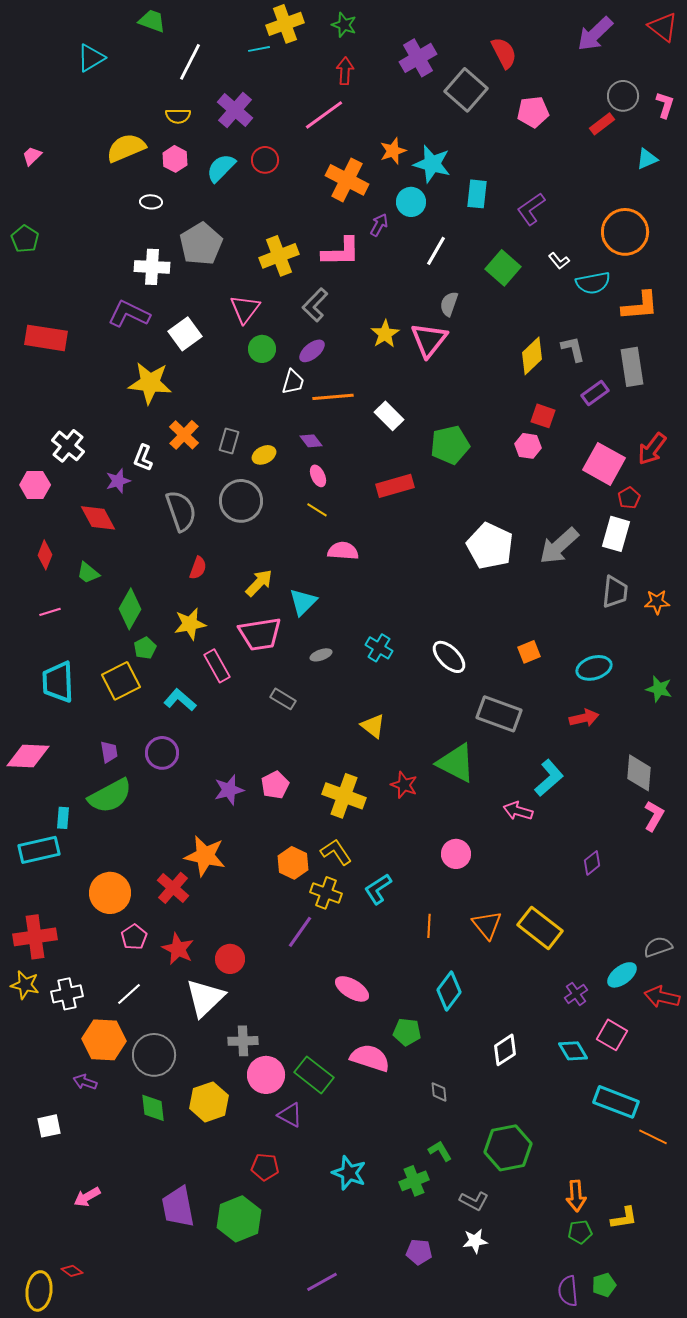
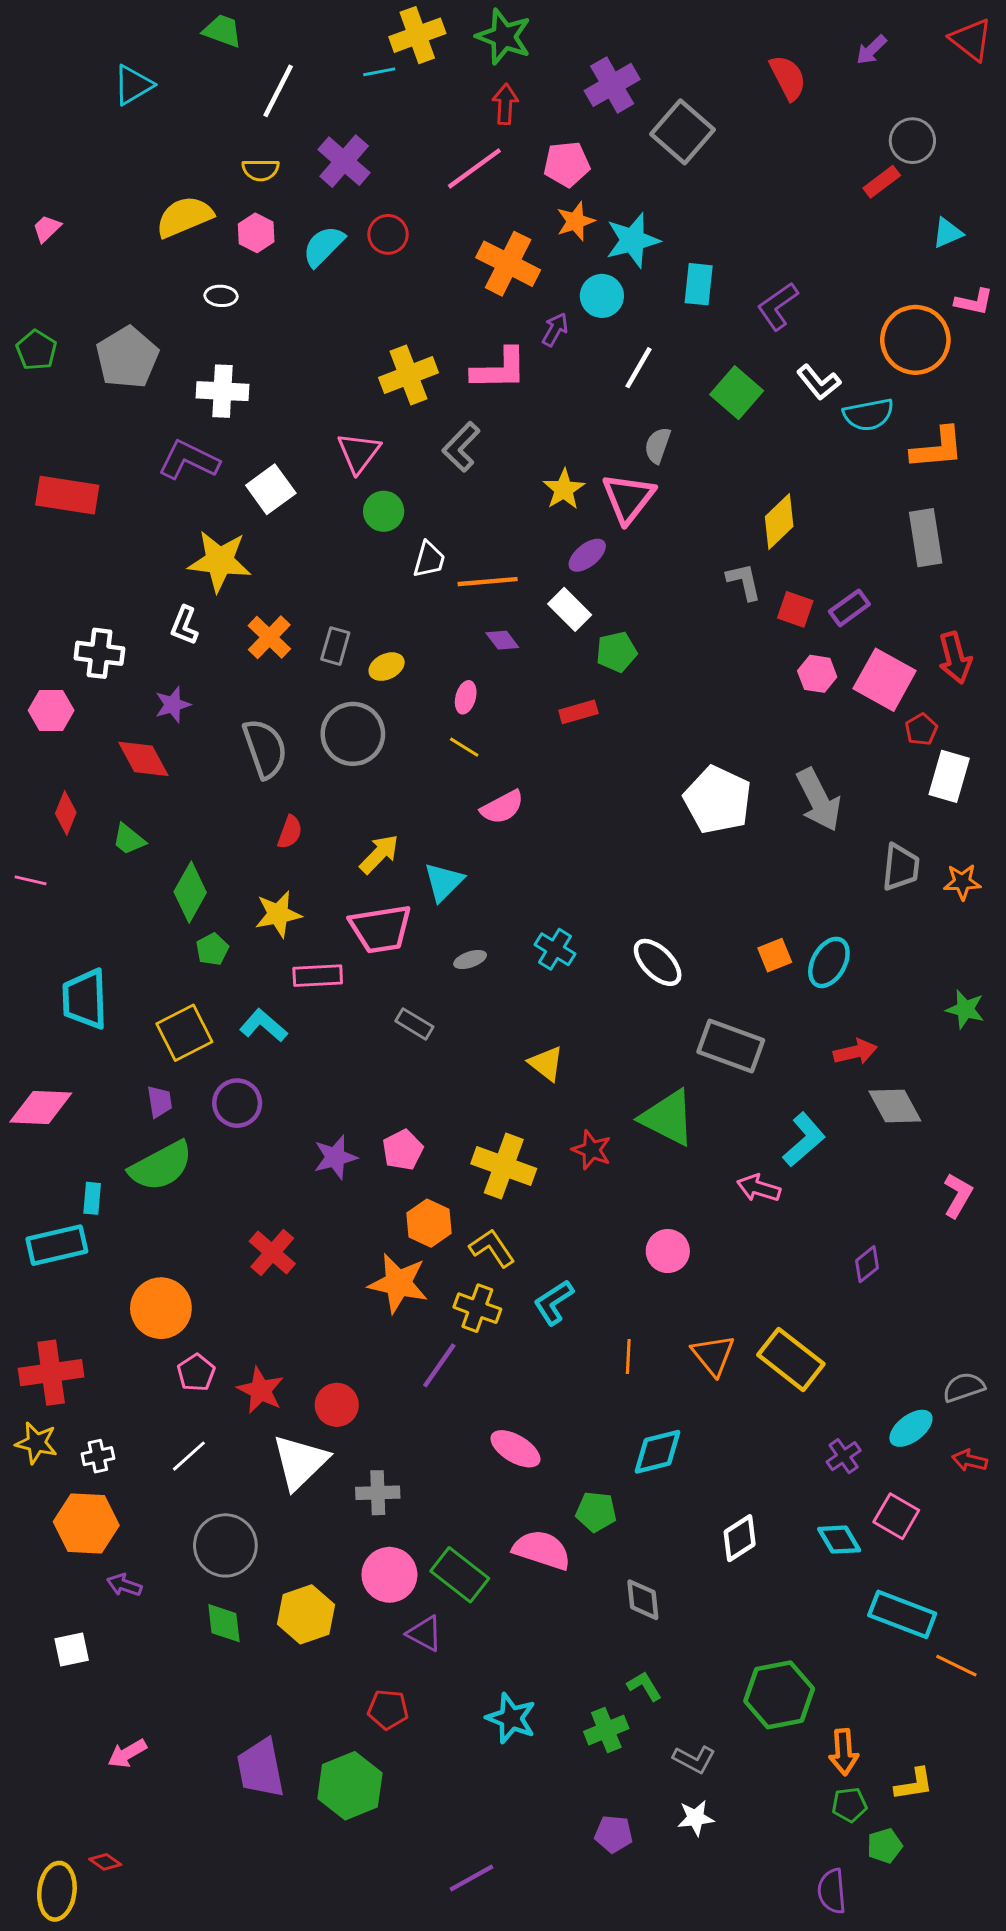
green star: (344, 25) -> (504, 37), size x1.5
purple arrow: (595, 34) -> (871, 50), size x0.6
red semicircle: (504, 53) -> (788, 78), moved
pink L-shape: (665, 105) -> (974, 302), moved, turned 84
pink pentagon: (533, 112) -> (567, 164), moved
cyan star: (432, 164) -> (633, 240), turned -30
gray pentagon: (201, 244) -> (127, 357), moved
white L-shape: (559, 261) -> (819, 382), size x1.4
gray L-shape: (573, 349) -> (744, 582), moved
purple ellipse: (312, 351) -> (587, 555), moved
purple rectangle: (595, 393) -> (849, 608), moved
purple diamond: (311, 441) -> (502, 640), moved
green pentagon: (450, 445) -> (617, 652), moved, size x0.7
white cross: (68, 446) -> (99, 653), turned -32
pink hexagon: (528, 446) -> (817, 674), moved
red arrow: (652, 449) -> (955, 658), turned -52
white L-shape: (143, 458) -> (184, 626), moved
pink ellipse: (318, 476) -> (466, 697), turned 40
red rectangle: (395, 486) -> (578, 712), size x0.7
white rectangle: (616, 534) -> (949, 776), moved
gray arrow: (559, 546) -> (819, 800), turned -75
pink semicircle: (343, 551) -> (502, 807), turned 148
pink line: (50, 612) -> (31, 880), moved, turned 30
pink rectangle: (217, 666) -> (318, 976), turned -64
cyan ellipse: (594, 668) -> (829, 962), moved, turned -44
yellow square: (121, 681) -> (184, 1033), moved
gray diamond: (639, 773) -> (895, 1106), moved, turned -33
orange star: (205, 856) -> (398, 1283), moved
orange hexagon: (293, 863) -> (429, 1223), moved
red cross: (173, 888) -> (272, 1252), moved
cyan diamond: (449, 991) -> (658, 1452), turned 39
white cross: (67, 994) -> (98, 1456), size x0.7
red arrow: (662, 997) -> (970, 1461), size x0.7
orange hexagon: (104, 1040) -> (86, 1523), moved
gray cross: (243, 1041) -> (378, 1493), moved
gray diamond: (439, 1092) -> (643, 1600), size x1.4
green hexagon: (508, 1148) -> (779, 1695), moved
green pentagon: (604, 1285) -> (885, 1846), moved

